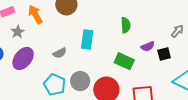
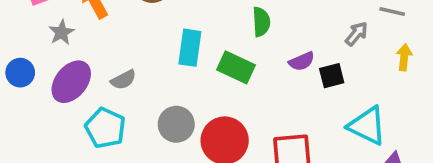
gray semicircle: (60, 53) -> (123, 80), moved
green rectangle: (124, 61) -> (236, 67), moved
cyan pentagon: (55, 85) -> (105, 128), moved

